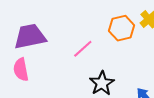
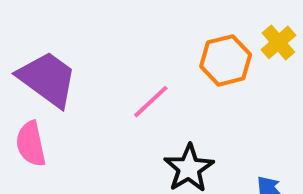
purple trapezoid: (30, 36) -> (47, 79), turned 48

